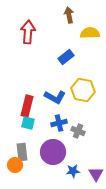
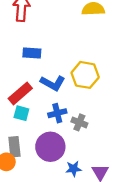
blue rectangle: (66, 57) -> (32, 53), moved, turned 42
red rectangle: (27, 106) -> (20, 93), turned 35

